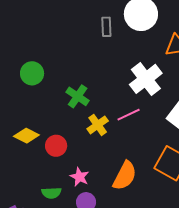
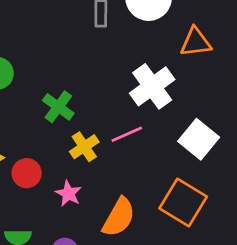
pink star: (80, 177) -> (68, 194), moved

